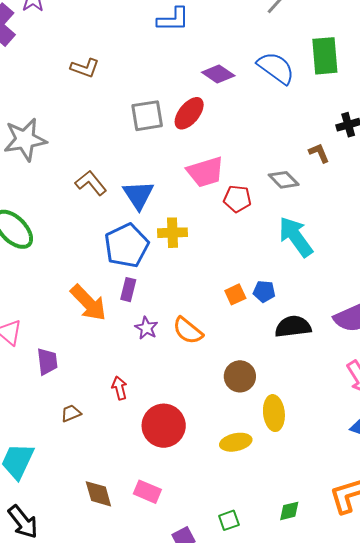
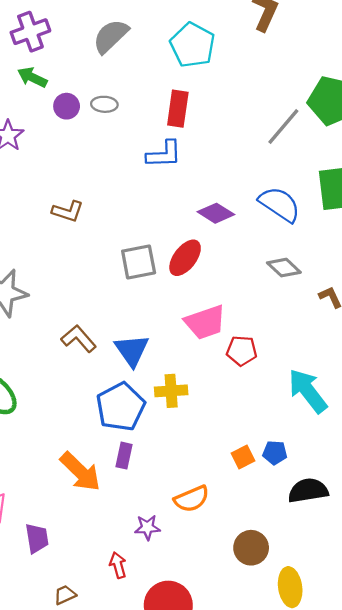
gray diamond: (284, 180) -> (284, 268), moved
purple star: (146, 328) -> (147, 527), moved, turned -30
orange semicircle: (188, 331) -> (192, 499), turned -60

